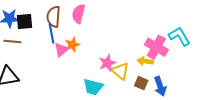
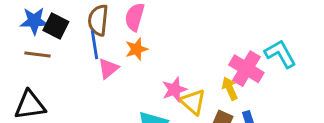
black square: (24, 21) -> (56, 26), turned 30
orange star: (72, 45) -> (137, 49), moved
yellow arrow: (145, 61) -> (230, 89), turned 56

